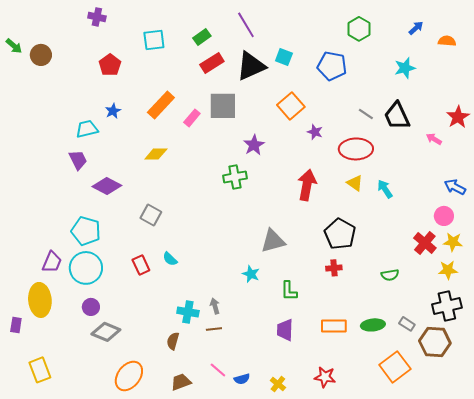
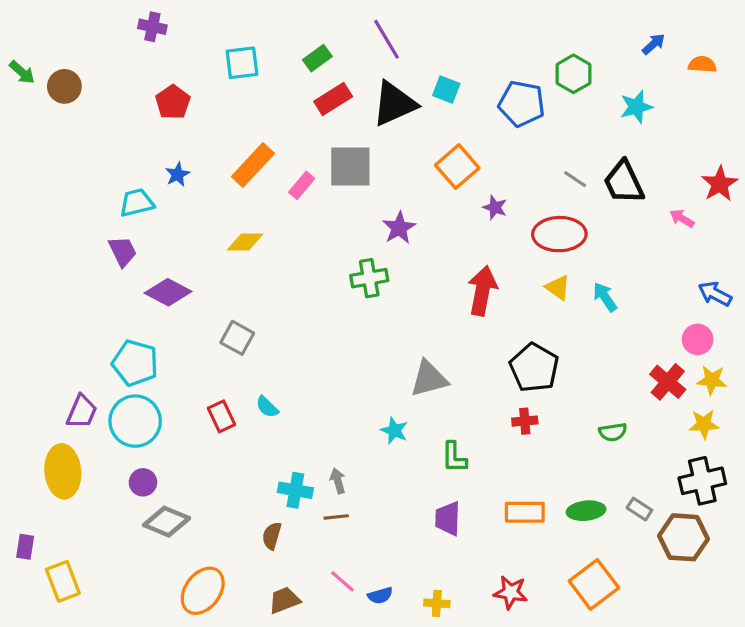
green hexagon: (359, 29) -> (573, 74), moved
purple rectangle: (16, 325) -> (25, 547), moved
orange square: (395, 367) -> (594, 584), moved
yellow cross: (278, 384) -> (437, 603), turned -35

